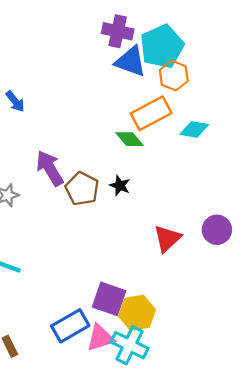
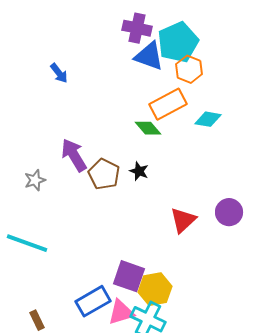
blue arrow: (15, 101) -> (59, 73), moved

